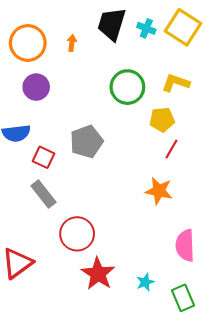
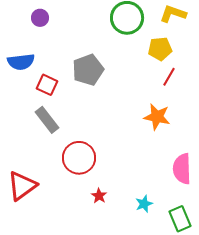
purple circle: (36, 87) -> (40, 18), size x0.7
red star: (98, 274) -> (99, 196), size x0.5

